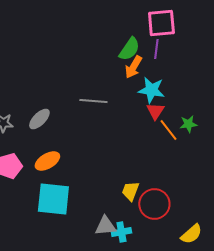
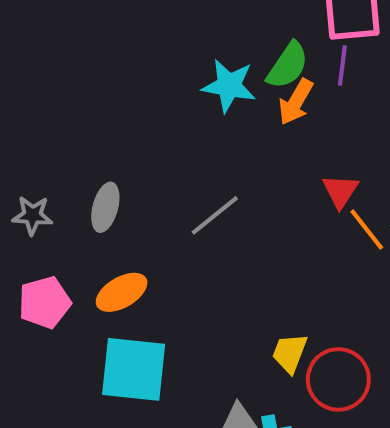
cyan star: (151, 90) -> (229, 86), moved
gray line: (93, 101) -> (215, 215), moved, turned -44
gray ellipse: (39, 119) -> (105, 207), turned -30

